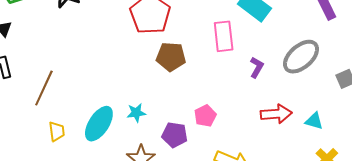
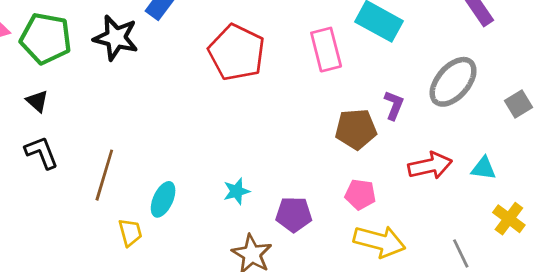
pink rectangle: (224, 36) -> (326, 50), moved
brown pentagon: (171, 57) -> (356, 129), moved
pink pentagon: (205, 116) -> (360, 194), moved, turned -30
cyan ellipse: (99, 124) -> (163, 199), moved, size x0.7

